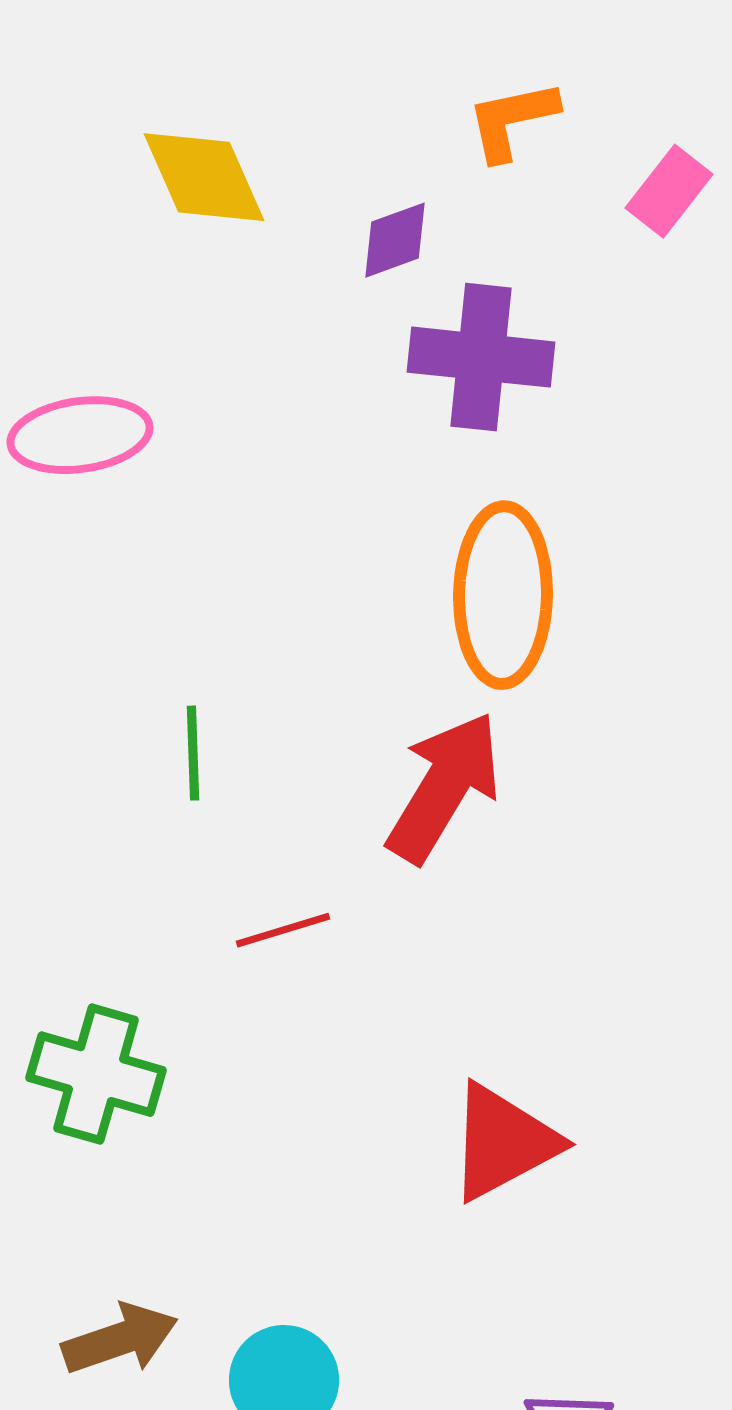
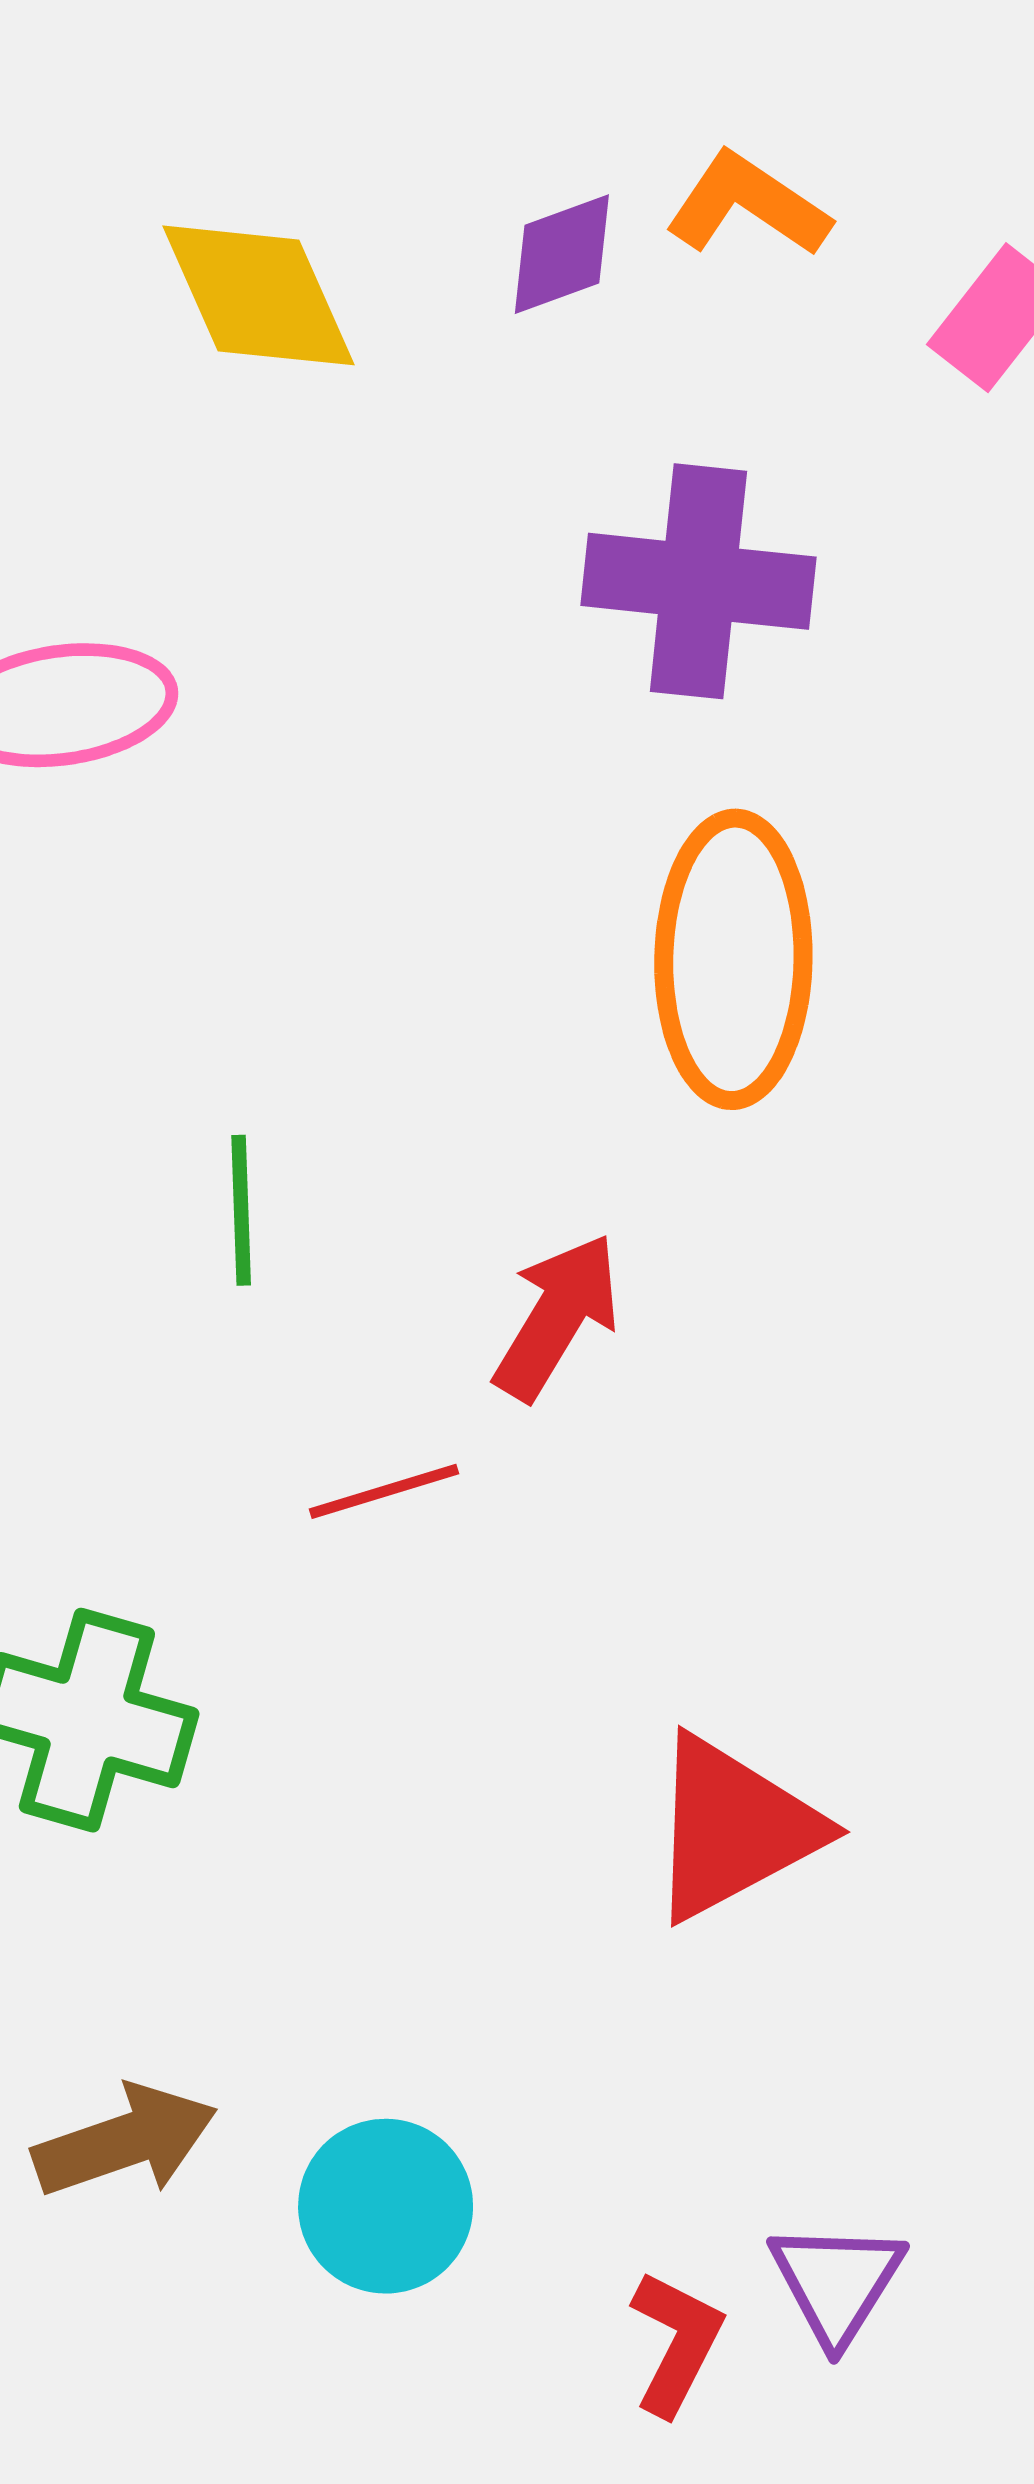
orange L-shape: (512, 120) -> (748, 205), turned 46
purple diamond: (395, 240) -> (562, 254), moved
red arrow: (444, 787) -> (557, 1317), moved, size x0.7

